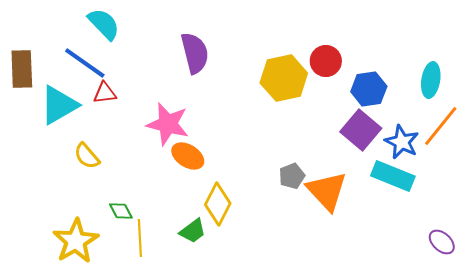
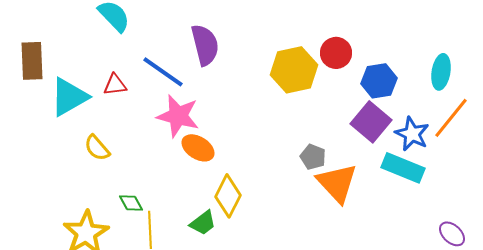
blue line: (85, 63) -> (163, 72), moved
gray pentagon: (292, 176) -> (313, 157), moved, turned -30

